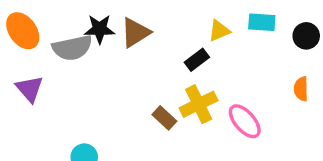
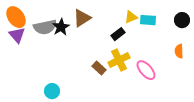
cyan rectangle: (262, 22) -> (148, 20), moved
black star: (100, 29) -> (61, 27), moved, turned -30
purple triangle: (30, 89) -> (17, 35), moved

